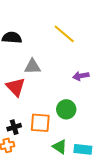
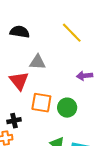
orange square: (40, 123) -> (41, 103), moved

